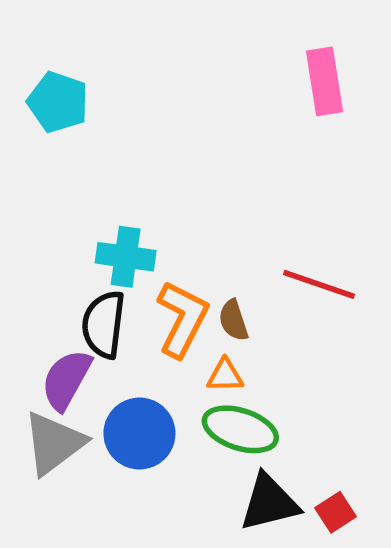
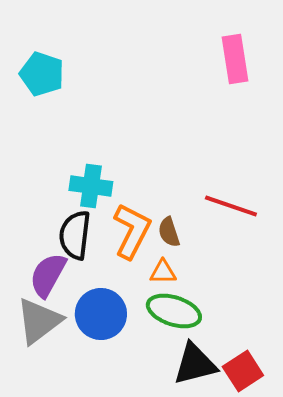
red square: (336, 512) -> (243, 371), size x1.4

